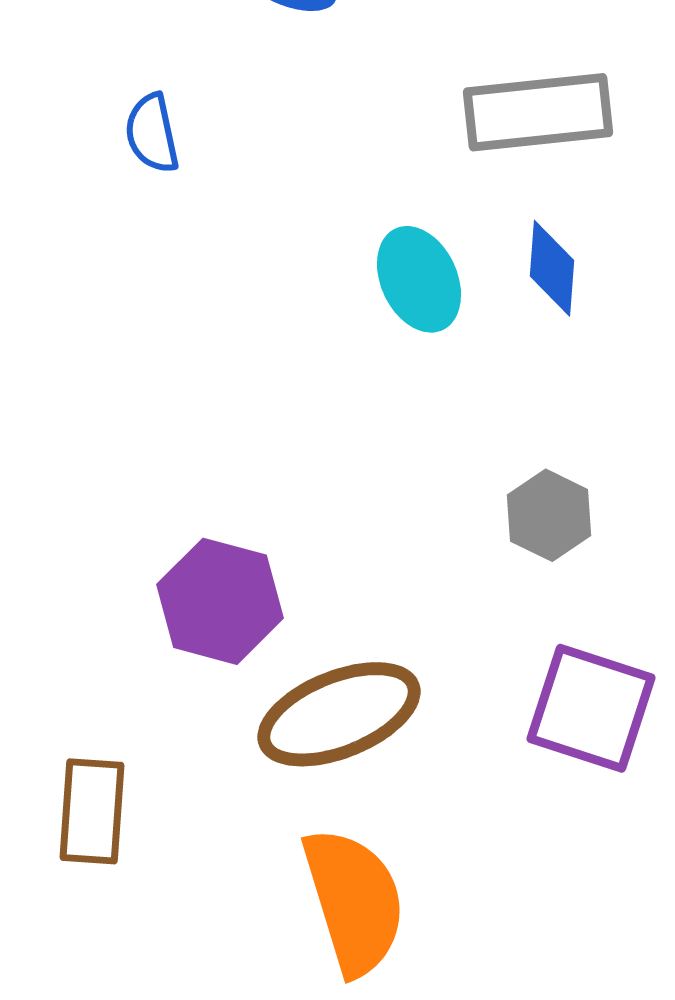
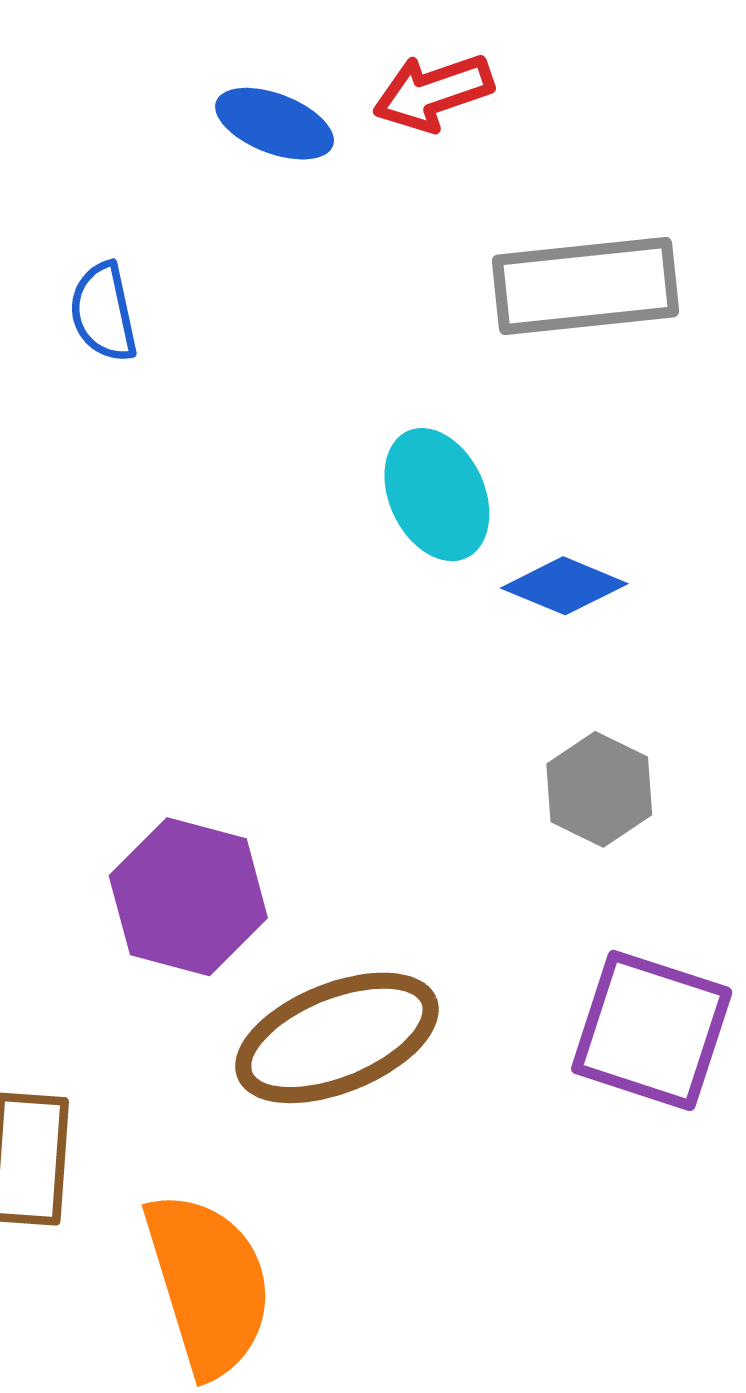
blue diamond: (552, 268) -> (564, 586), moved, turned -72
orange semicircle: (354, 901) -> (208, 1284), moved

